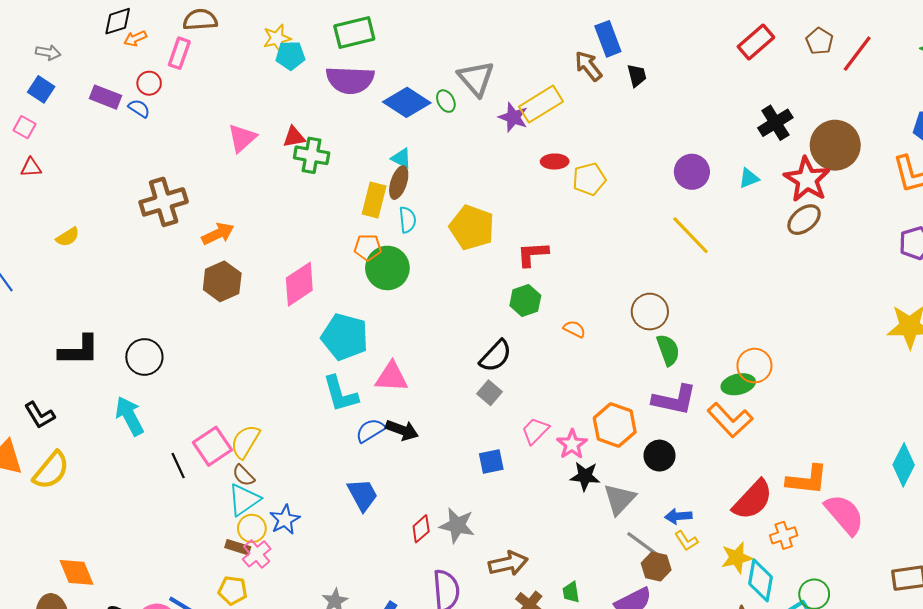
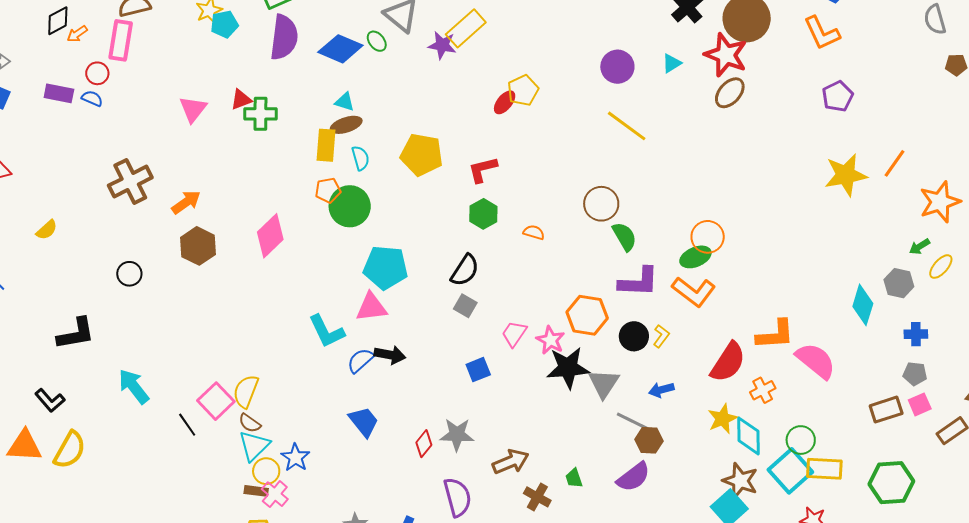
pink rectangle: (179, 53) -> (121, 40), size x1.4
purple semicircle: (350, 80) -> (284, 37), turned -75
red ellipse: (555, 161) -> (505, 102), moved, turned -40
brown ellipse: (399, 183) -> (346, 125), turned 64
cyan pentagon: (345, 337) -> (385, 268), moved
black circle: (144, 357) -> (129, 274), moved, size x0.7
black star: (585, 476) -> (568, 368), size x1.5
yellow L-shape: (686, 541) -> (661, 336), moved, turned -100

